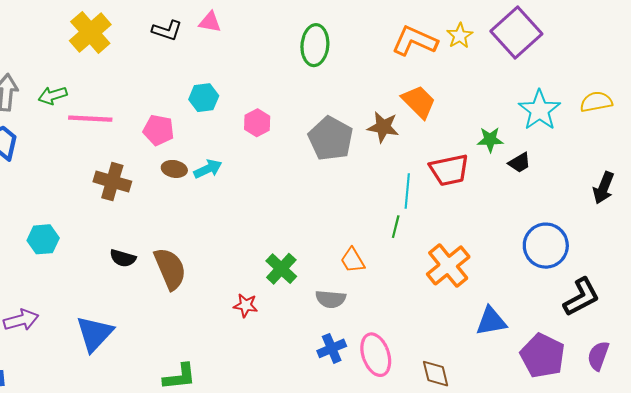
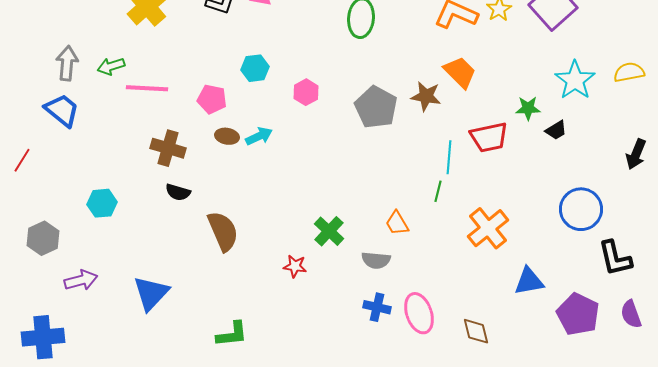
black semicircle: (123, 258) -> (178, 192), moved
black L-shape: (581, 297) -> (615, 258), turned 105
blue cross: (332, 348) -> (377, 307), turned 36
purple semicircle: (598, 356) -> (631, 314), turned -40

